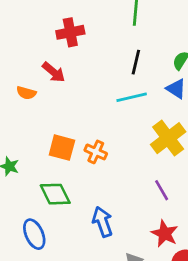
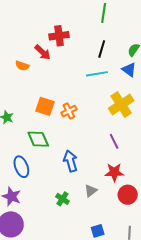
red cross: (70, 32) -> (59, 36), moved
orange cross: (96, 152) -> (69, 111), turned 35
red star: (165, 234) -> (114, 172), turned -30

